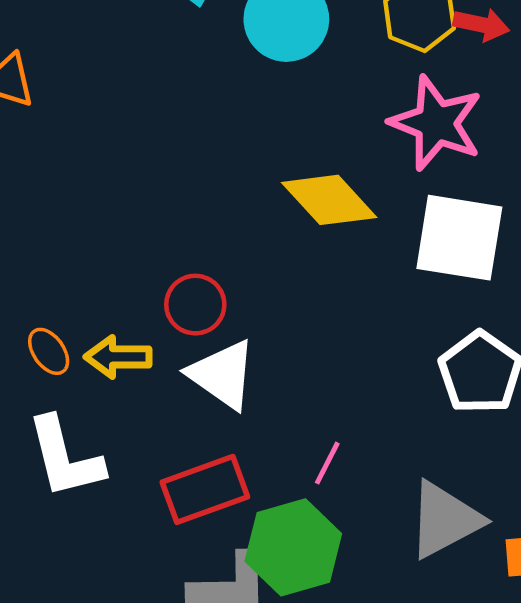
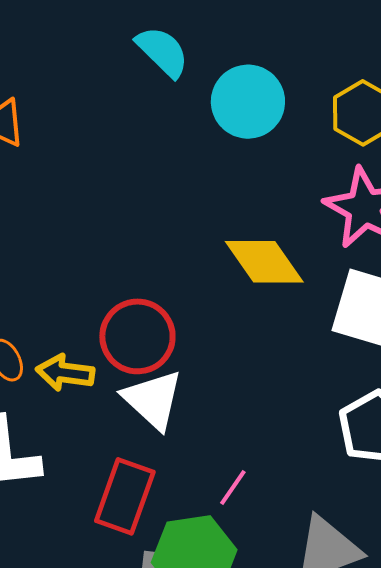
red circle: (195, 305) -> (137, 336), size x1.4
red rectangle: (205, 489) -> (125, 496), turned -58

